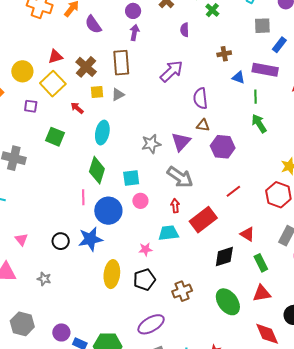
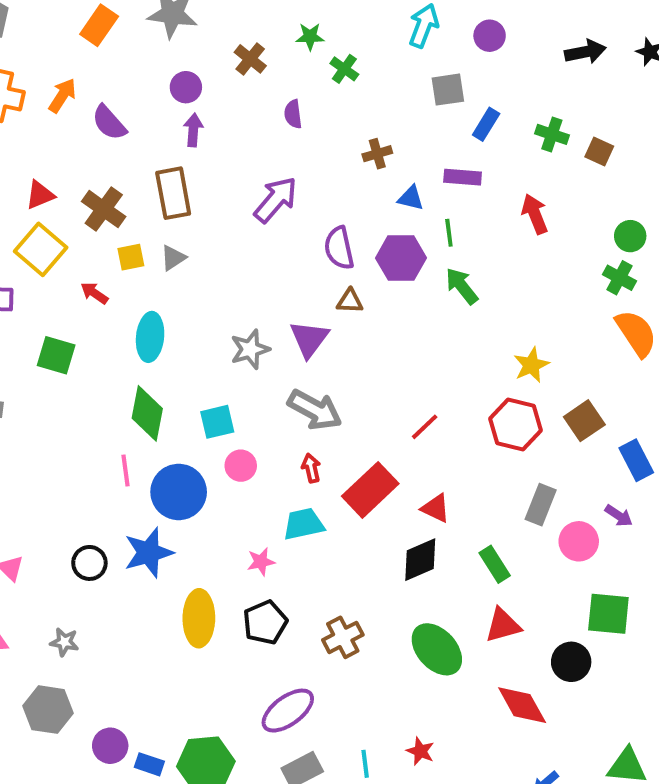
purple rectangle: (265, 70) -> (463, 177), size x0.7
purple hexagon: (223, 147) -> (401, 258), moved
red triangle: (247, 234) -> (436, 508), moved
gray hexagon: (22, 324) -> (48, 710), moved

